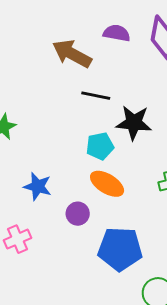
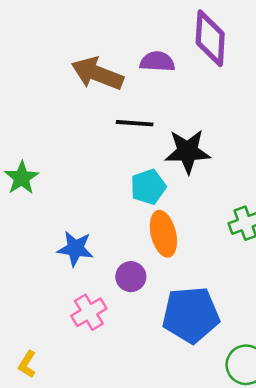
purple semicircle: (117, 33) -> (157, 62), moved
orange ellipse: (107, 184) -> (163, 234), turned 52
pink cross: (18, 239) -> (89, 312), moved

